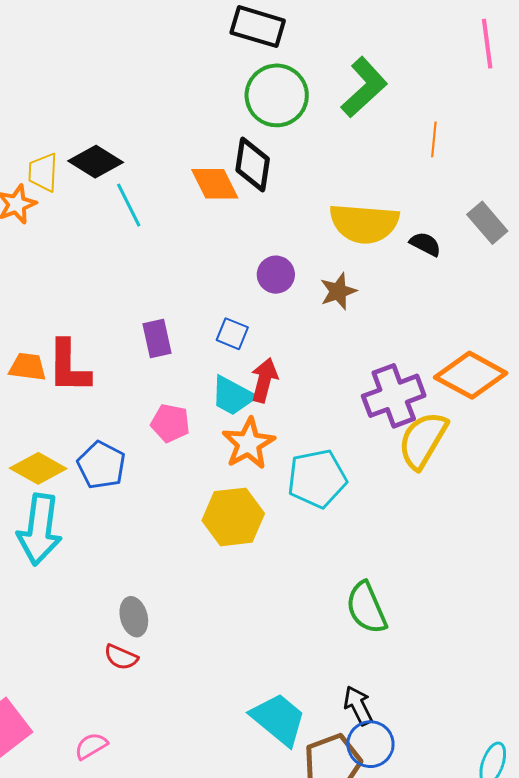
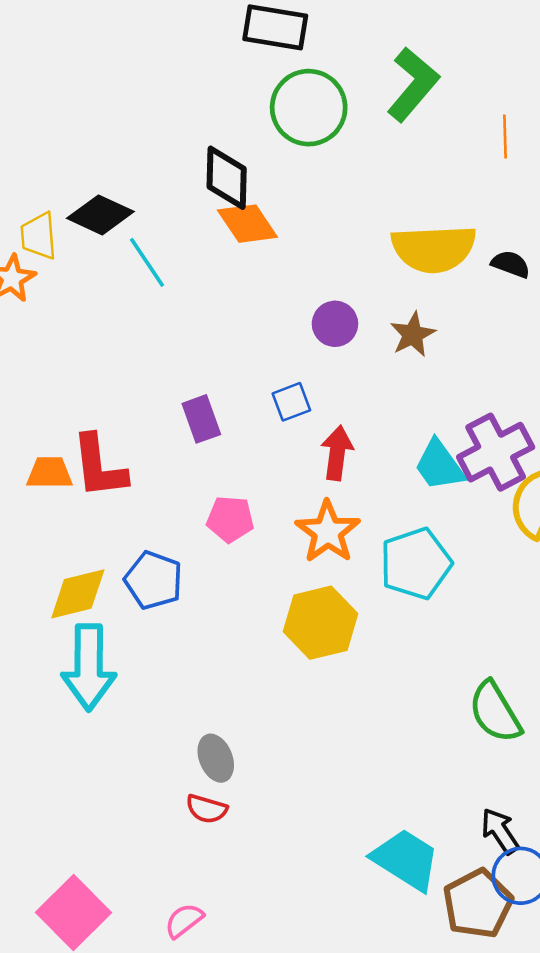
black diamond: (253, 164) -> (227, 178), moved
blue square: (232, 334) -> (291, 402), turned -36
cyan trapezoid: (233, 396) -> (439, 465), moved, turned 33
yellow diamond: (38, 468) -> (78, 594), turned -36

